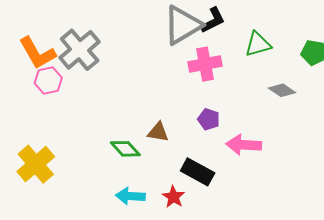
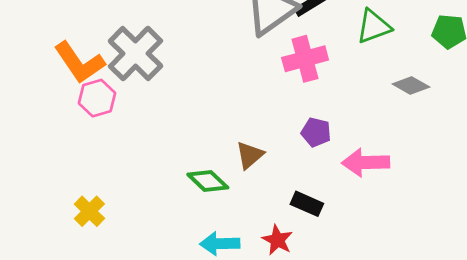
brown triangle: (158, 132) -> (250, 155), turned -45
yellow cross: (36, 164) -> (89, 211), size x0.6
black rectangle: (198, 172) -> (307, 204), size x0.7

